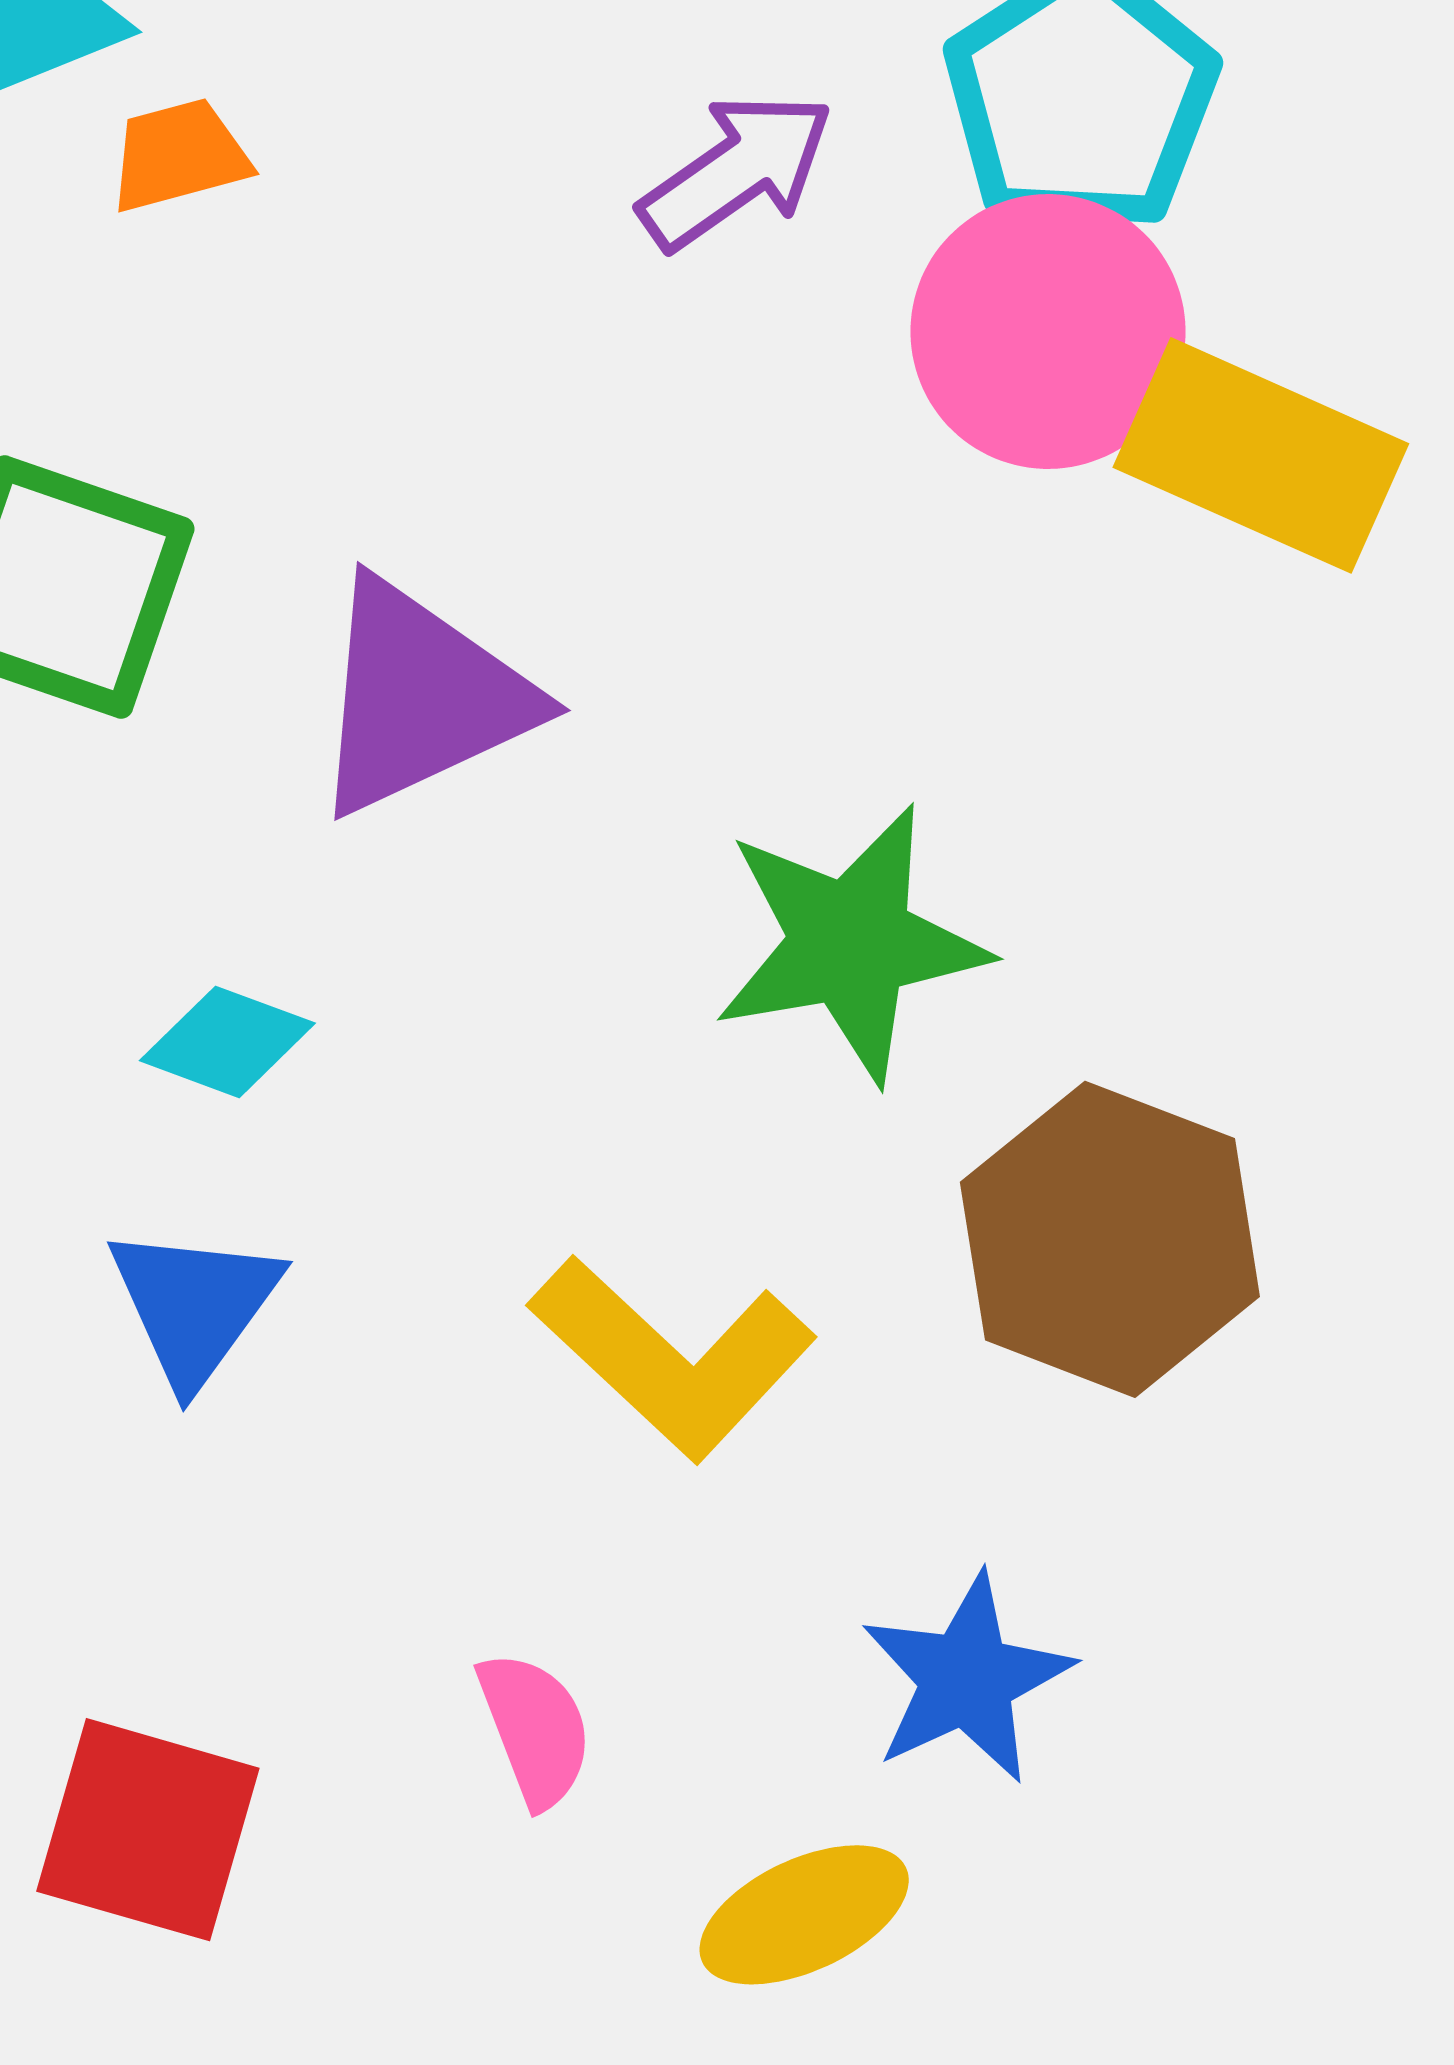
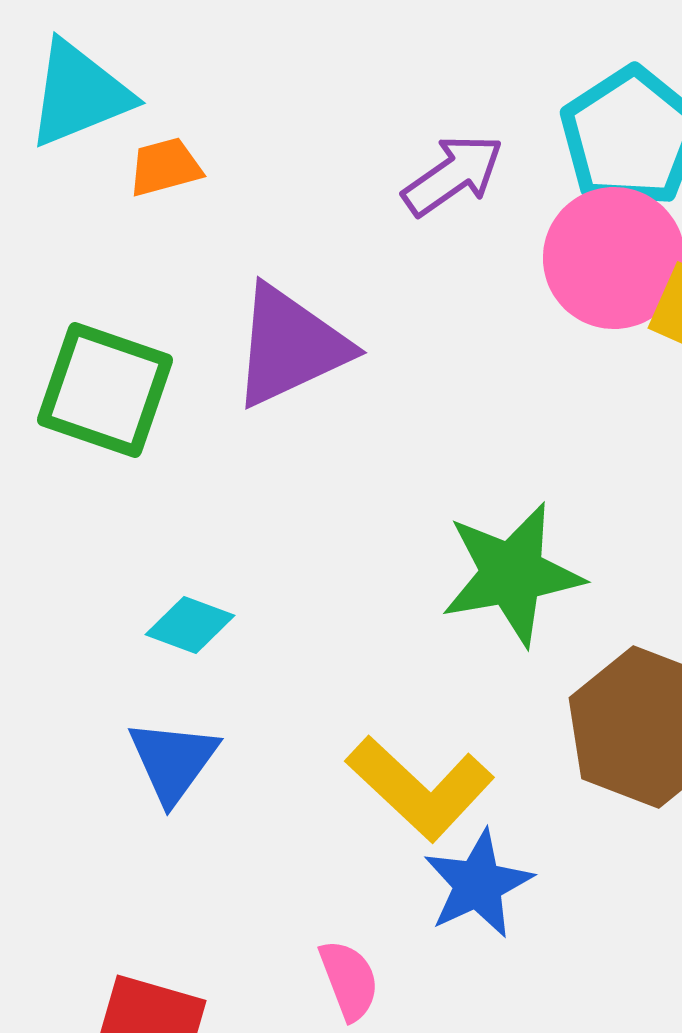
purple triangle: (421, 697) -> (290, 346), moved
blue star: (967, 1679) -> (478, 884), moved

